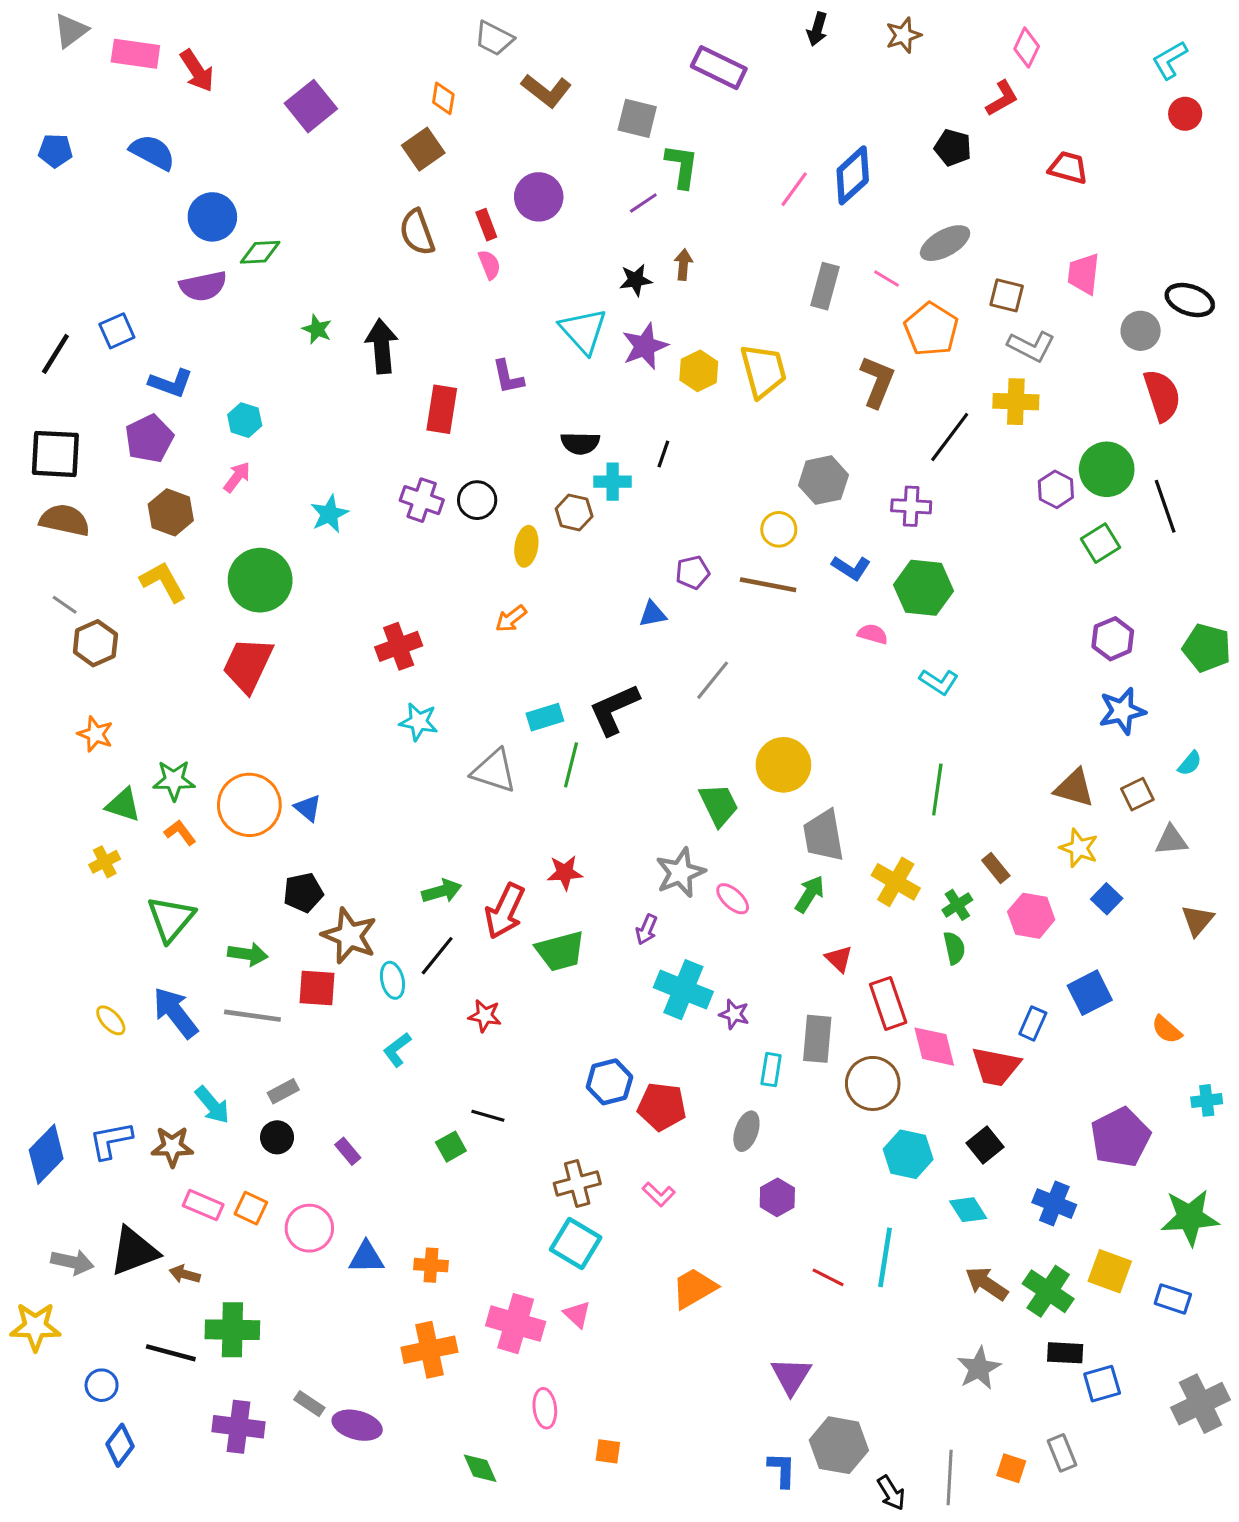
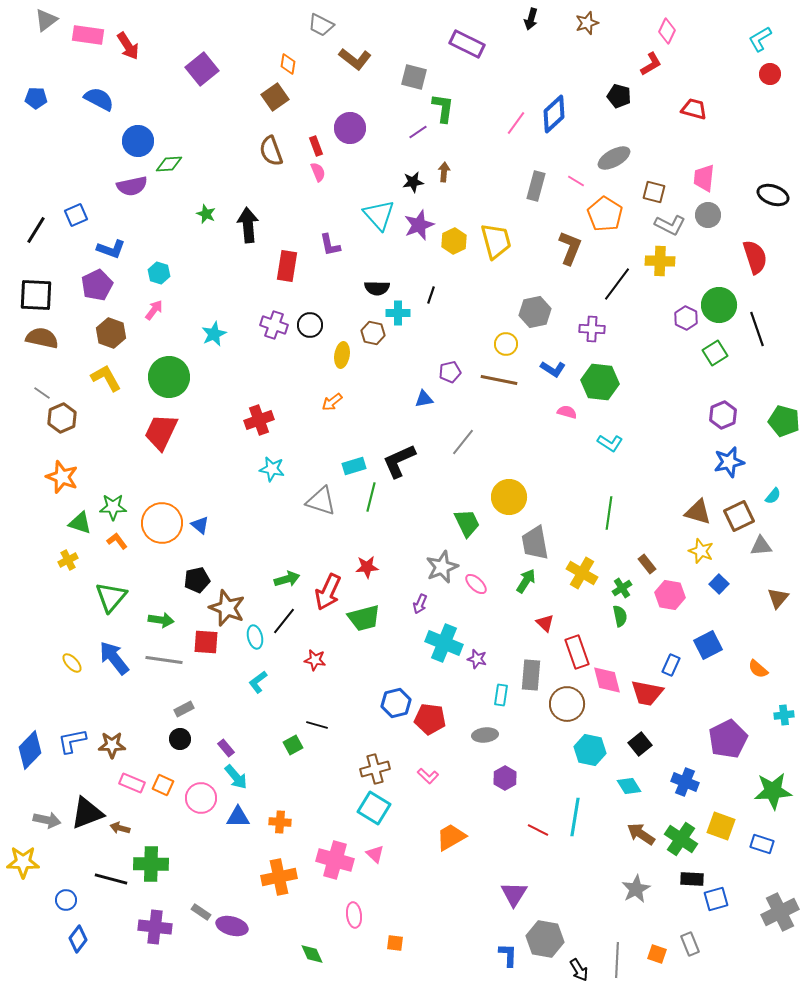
gray circle: (1141, 331) -> (708, 215), moved
orange star: (95, 734) -> (62, 477), size x1.4
brown square: (1137, 794) -> (739, 516), size x1.4
cyan arrow: (212, 1105) -> (236, 777), moved
gray ellipse: (746, 1131) -> (485, 735), turned 65

